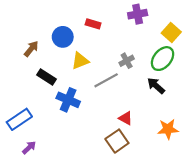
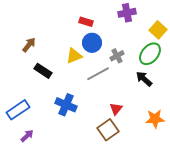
blue circle: (63, 37) -> (92, 43), moved
blue cross: (68, 100) -> (66, 105), moved
red triangle: (126, 118) -> (116, 109), turned 40

